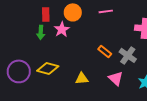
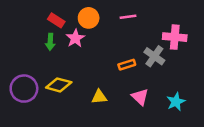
red rectangle: (46, 14) -> (56, 20), turned -56
orange rectangle: (105, 51) -> (127, 65), turned -56
gray cross: (128, 55) -> (154, 56), moved

